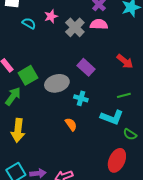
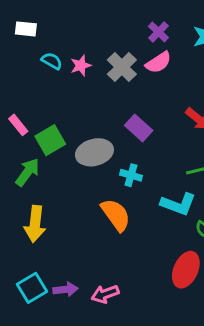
pink star: (51, 16) -> (81, 66), moved
pink semicircle: (99, 24) -> (158, 62), turned 144
orange semicircle: (71, 124) -> (116, 215), size x1.6

